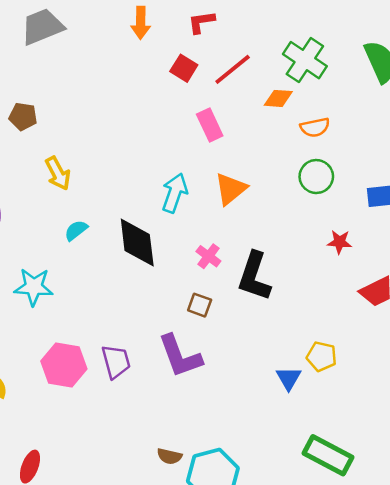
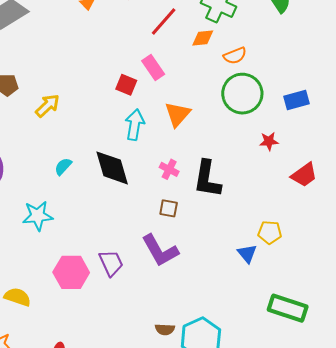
red square: (184, 68) -> (126, 85), moved
yellow arrow: (58, 173) -> (47, 106), moved, turned -96
green circle: (316, 177) -> (242, 94), size x1.5

